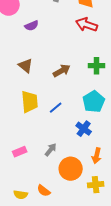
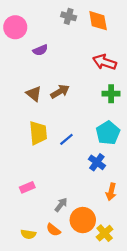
red arrow: (87, 25) -> (105, 62), moved
brown arrow: (62, 71) -> (60, 91), moved
gray arrow: (51, 150) -> (61, 205), moved
orange circle: (71, 169) -> (83, 220), moved
yellow cross: (96, 185) -> (105, 233), moved, turned -35

